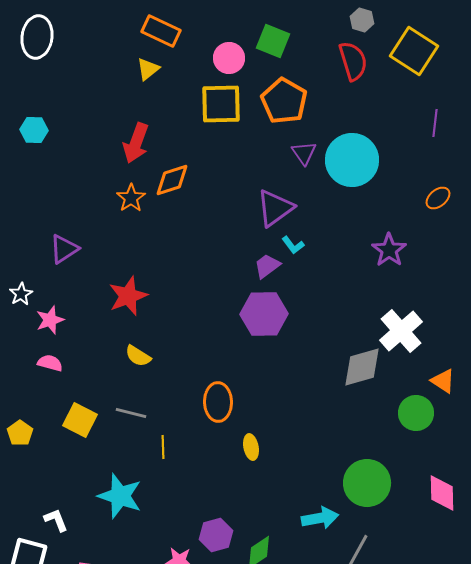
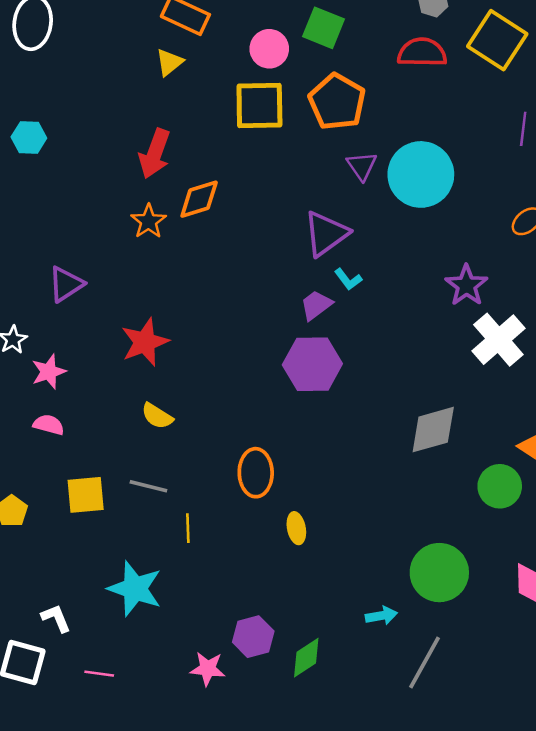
red semicircle: (353, 61) -> (422, 52), turned -72
white cross: (401, 331) -> (498, 340), moved
yellow square: (80, 420) -> (86, 495), turned -32
cyan arrow: (320, 518) -> (381, 616), size x0.7

